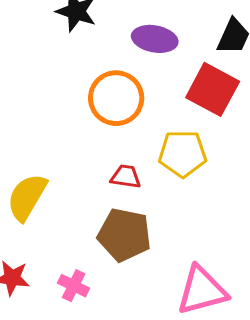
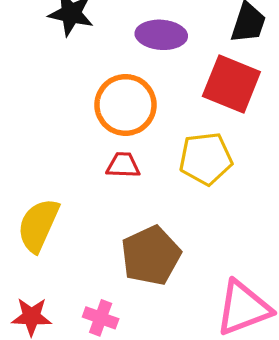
red trapezoid: (126, 177) -> (123, 165), moved
brown pentagon: (124, 235) -> (151, 256), turned -30

